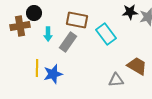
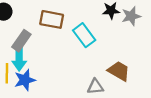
cyan arrow: (48, 34) -> (19, 59), moved, size x1.5
gray rectangle: (68, 42) -> (21, 41), moved

